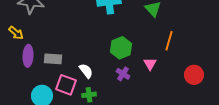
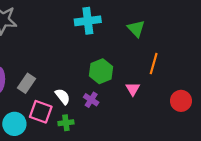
gray rectangle: (53, 59) -> (26, 83), turned -60
purple cross: (123, 74) -> (91, 100), moved

